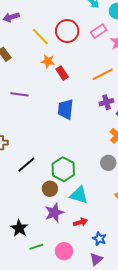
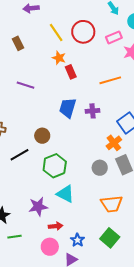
purple cross: (106, 102) -> (93, 111), moved
brown circle: (50, 189) -> (42, 136), moved
red arrow: (81, 222) -> (56, 226), moved
pink circle: (64, 251) -> (50, 247), moved

